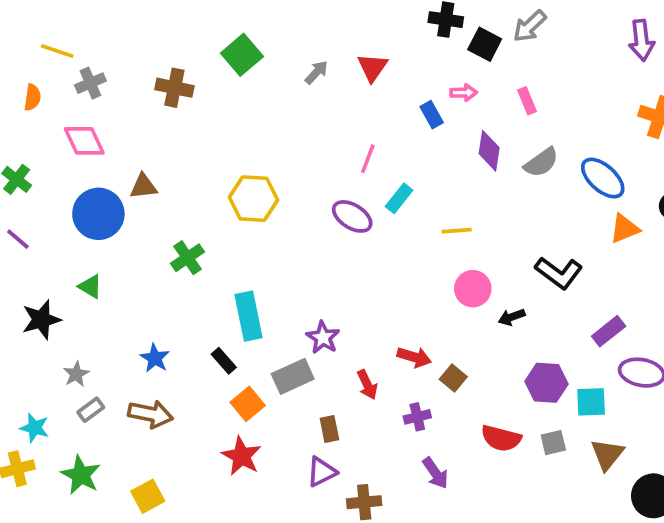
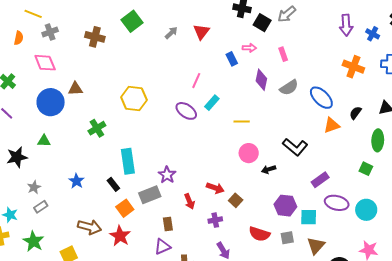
green triangle: (90, 287) -> (44, 141), turned -32
brown arrow: (150, 414) -> (90, 227), moved

